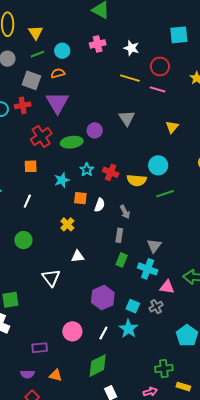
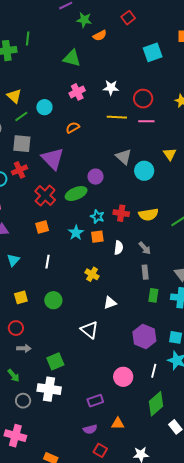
cyan square: (179, 35) -> (153, 52), moved
orange semicircle: (58, 73) -> (73, 128), moved
cyan circle: (158, 165) -> (144, 171), moved
orange square: (80, 198) -> (97, 237), moved

